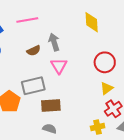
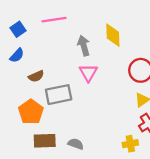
yellow diamond: (92, 22) -> (113, 35), moved
brown semicircle: (34, 51) -> (36, 76), moved
brown rectangle: (51, 105) -> (45, 141), moved

